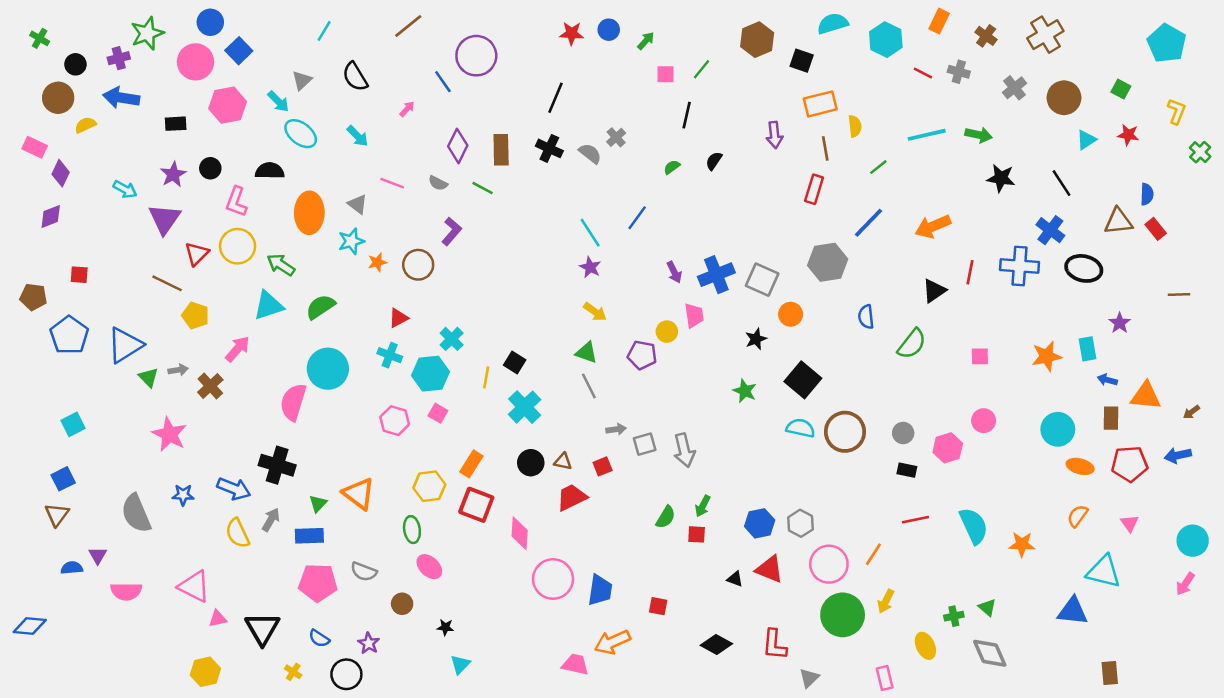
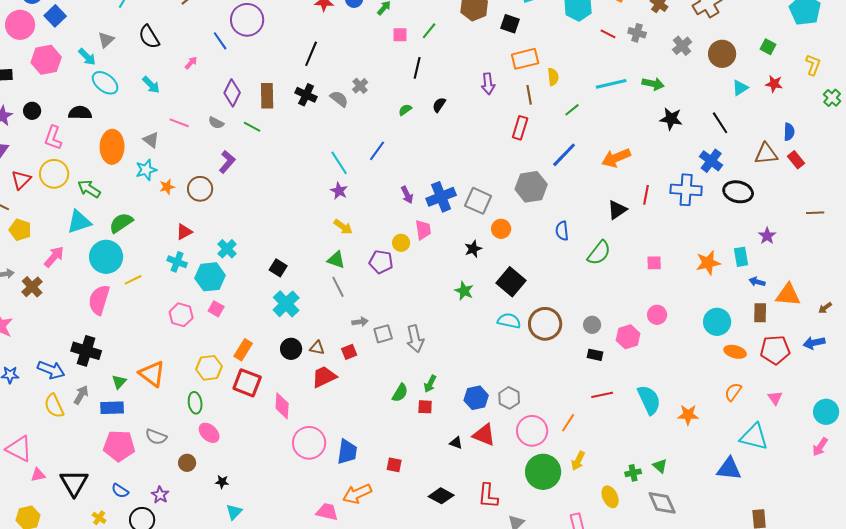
cyan circle: (328, 369) -> (106, 257), moved
yellow line: (486, 377) -> (133, 280), moved, turned 54

